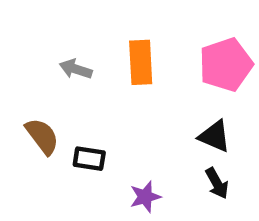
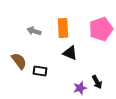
black triangle: (215, 136) -> (70, 53), moved
purple star: (145, 197) -> (80, 88), moved

